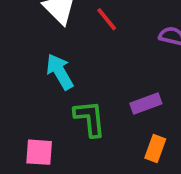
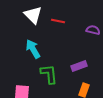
red line: (107, 19) -> (58, 21), turned -40

